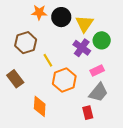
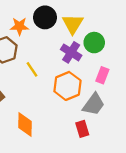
orange star: (39, 12) -> (19, 26), moved
pink rectangle: (97, 70) -> (102, 75), moved, turned -40
orange hexagon: (64, 80) -> (67, 86), moved

